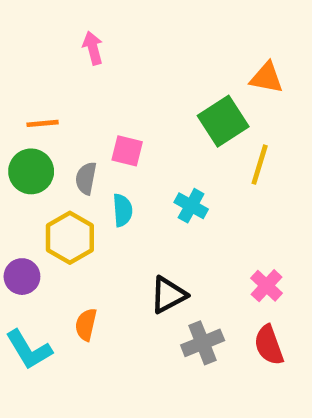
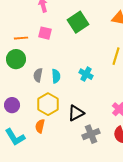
green square: (223, 121) -> (78, 22), moved
pink square: (127, 151) -> (45, 33), moved
gray semicircle: (86, 178) -> (38, 75), moved
yellow hexagon: (70, 238) -> (48, 104), moved

